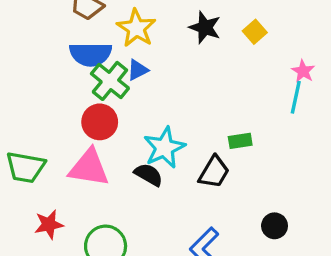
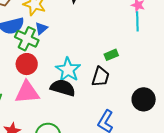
black semicircle: (149, 175) -> (63, 88), size x1.4
black circle: (275, 226) -> (144, 99), size x1.5

